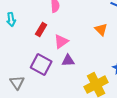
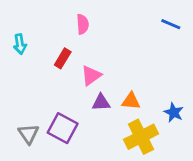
orange triangle: (101, 30) -> (131, 101), moved, turned -40
purple square: (41, 65) -> (63, 128), moved

